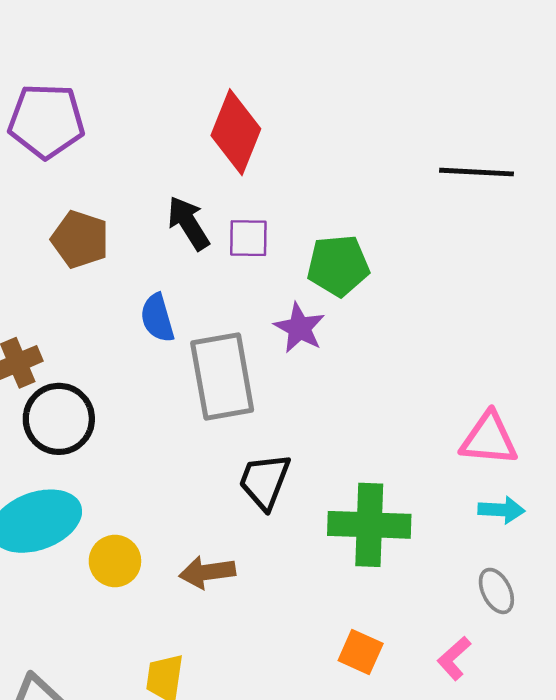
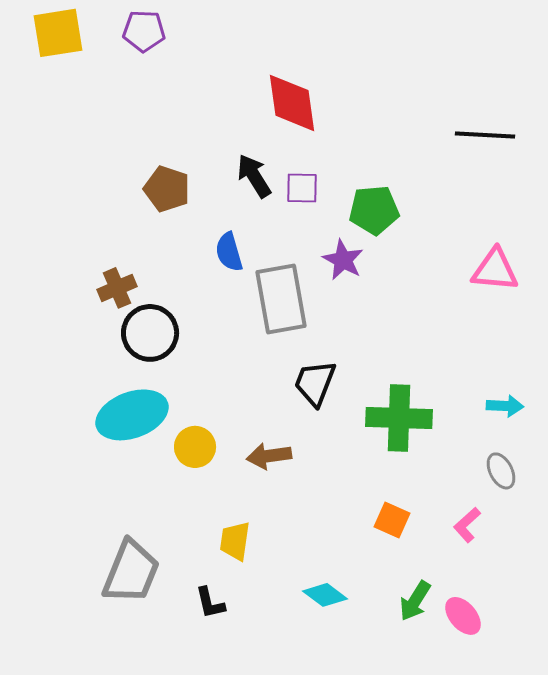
purple pentagon: (46, 121) -> (144, 31), moved, size x0.7
red diamond: (236, 132) -> (292, 103), turned -30
pink triangle: (489, 439) -> (495, 270), moved

